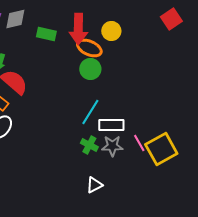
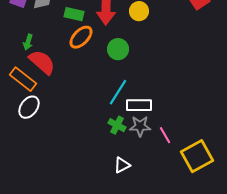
orange ellipse: (89, 48) -> (81, 37), moved, turned -70
pink line: (139, 143) -> (165, 135), moved
yellow square: (161, 149) -> (197, 156), moved

